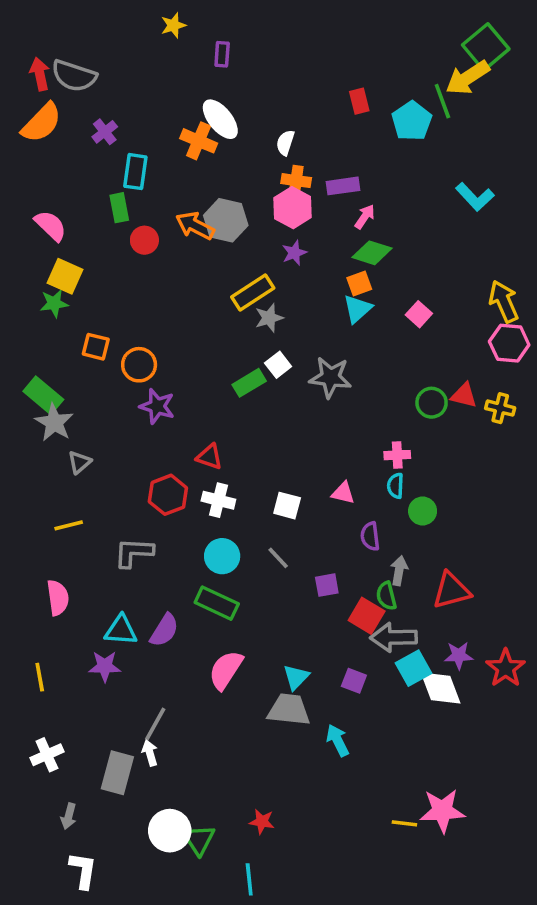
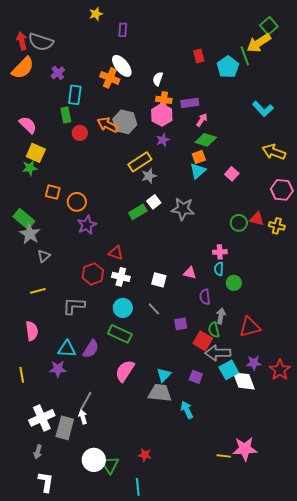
green square: (486, 47) -> (269, 26), size x0.7
yellow arrow: (504, 302) -> (274, 152), moved, turned -45
purple star: (157, 406) -> (87, 225), turned 30
white cross: (47, 755) -> (42, 418), moved, size x1.4

